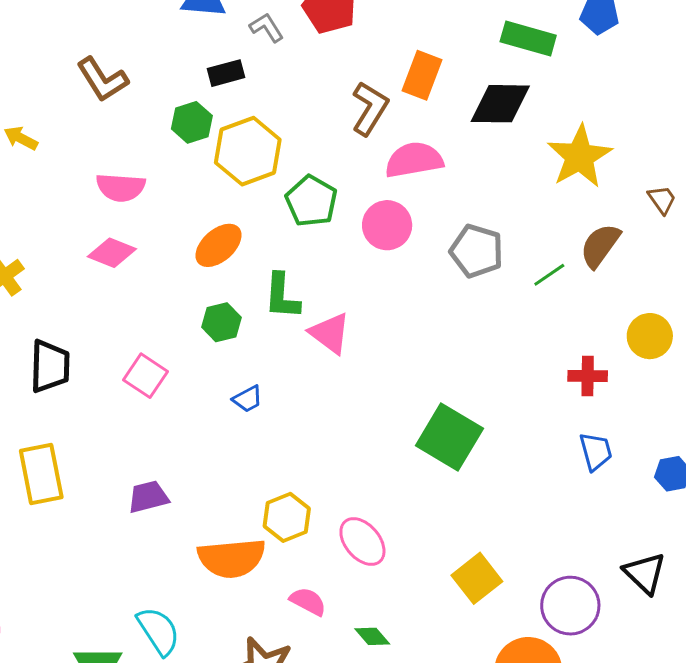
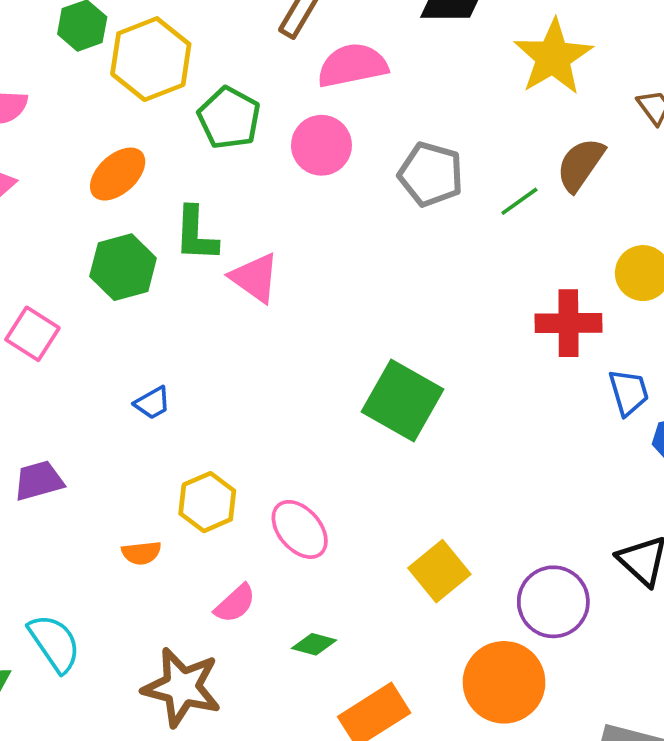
green hexagon: (221, 322) -> (123, 267), size x1.4
red cross: (588, 376) -> (568, 323), size x1.4
blue trapezoid: (248, 399) -> (152, 403), moved
blue trapezoid: (596, 451) -> (629, 392), moved
orange semicircle: (232, 558) -> (141, 553), size x0.5
pink semicircle: (308, 601) -> (235, 604), turned 111
green diamond: (372, 636) -> (314, 644), turned -33

